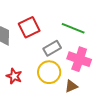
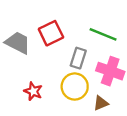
gray rectangle: (52, 48) -> (78, 58), turned -42

